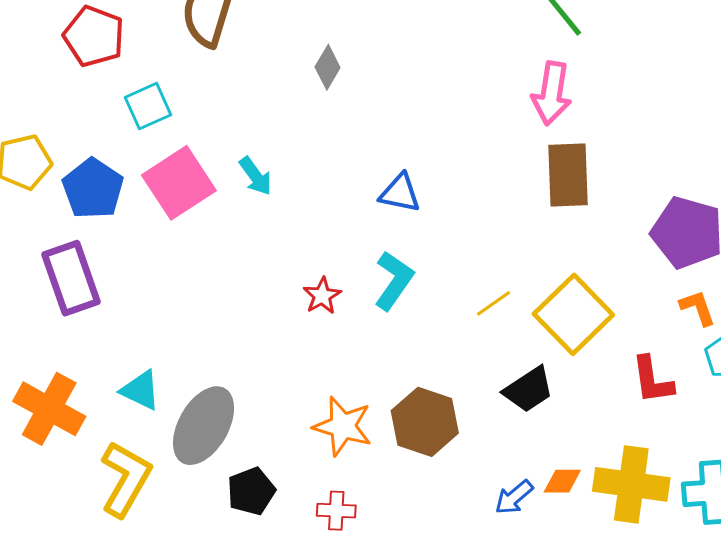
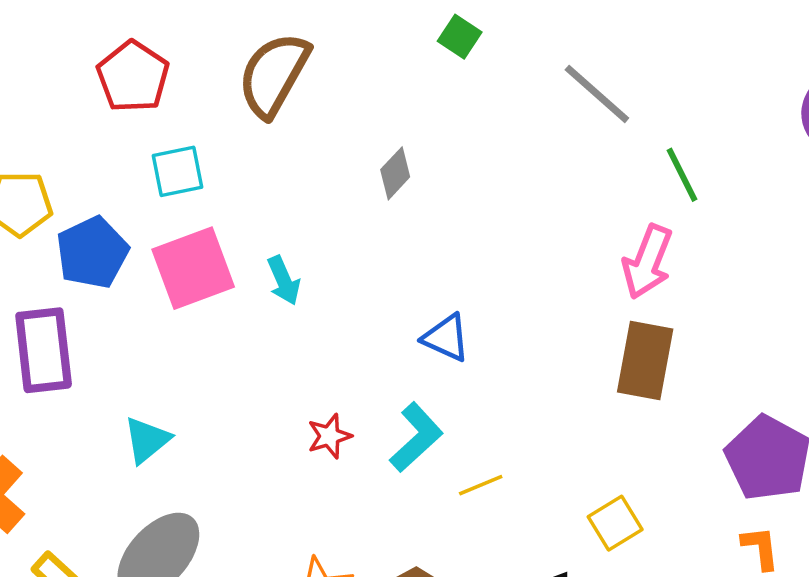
yellow line: (493, 303) -> (481, 485), moved
yellow square: (573, 314) -> (615, 523), size x0.6
cyan triangle: (141, 390) -> (147, 440), moved, turned 42

